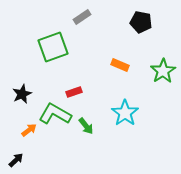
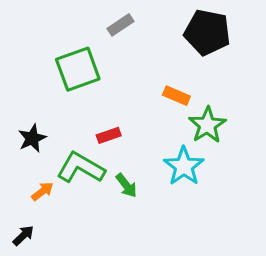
black pentagon: (141, 22) -> (207, 32), size x1.4
green star: (163, 71) -> (207, 125), moved

